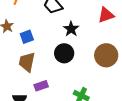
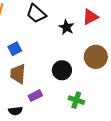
black star: (71, 29) -> (66, 27), moved
black circle: (64, 53) -> (62, 70), moved

